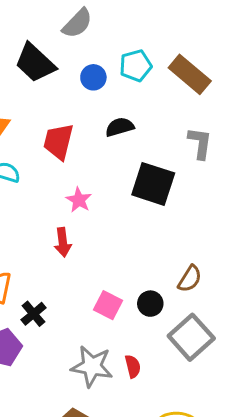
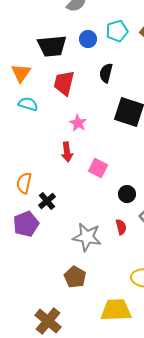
black trapezoid: (35, 63) -> (52, 46), moved, turned -48
black semicircle: (120, 127) -> (106, 73), turned -60
pink square: (108, 305) -> (98, 168), moved
red semicircle: (133, 366) -> (121, 227), moved

